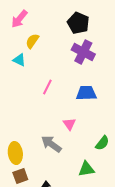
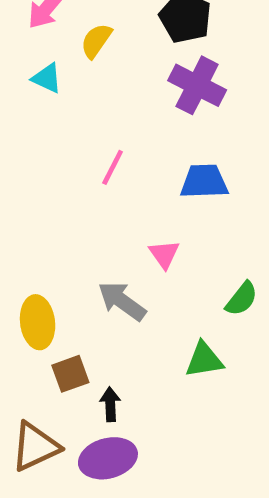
yellow semicircle: (32, 41) -> (96, 41), moved
cyan triangle: (19, 60) -> (47, 78), moved
brown square: (20, 176) -> (70, 374), moved

